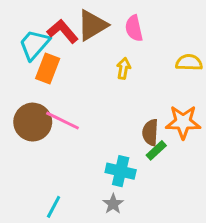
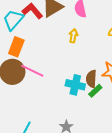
orange rectangle: (48, 68) -> (16, 47), moved
cyan cross: (121, 171) -> (75, 85), moved

